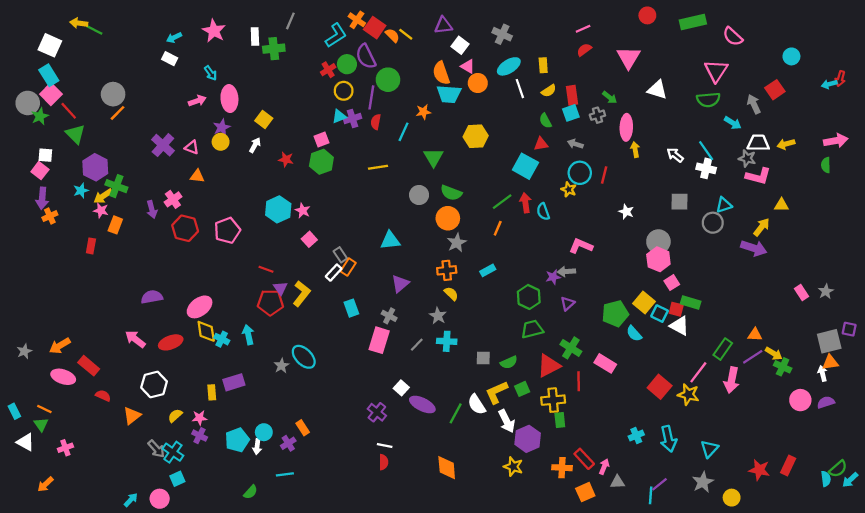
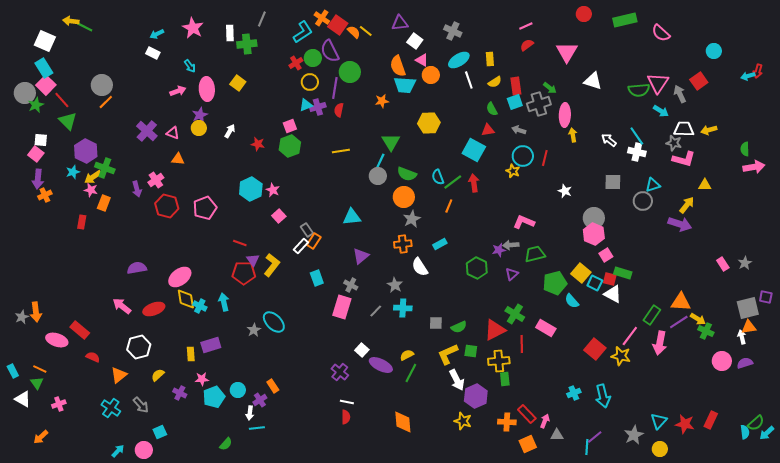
pink triangle: (716, 71) -> (658, 83), moved
gray cross: (597, 115) -> (539, 104), size x1.6
yellow square: (264, 120) -> (238, 83), moved
cyan line: (403, 132) -> (380, 162), moved
pink arrow: (836, 141) -> (754, 167), moved
cyan semicircle: (543, 212) -> (438, 177), moved
yellow semicircle: (451, 294) -> (407, 355), moved, turned -72
green trapezoid: (532, 329) -> (535, 254), moved
orange triangle: (755, 335) -> (681, 302), size x1.5
orange arrow: (60, 346) -> (36, 312), moved, turned -66
green square: (522, 389) -> (471, 351), turned 32
white semicircle: (477, 404) -> (420, 267), moved
pink star: (200, 418) -> (202, 379), moved
white arrow: (257, 447) -> (250, 413), moved
cyan triangle: (709, 449) -> (659, 421), moved
cyan cross: (173, 452) -> (111, 408), moved

